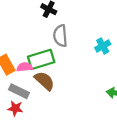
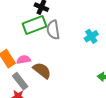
green rectangle: (41, 59) -> (34, 25), moved
gray rectangle: (19, 91) -> (20, 81), turned 30

